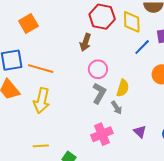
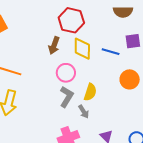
yellow diamond: (132, 22) -> (82, 49), moved
blue line: (142, 47) -> (111, 52), turned 60

